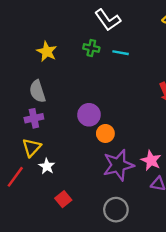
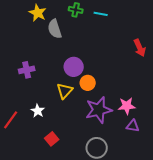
gray semicircle: (37, 91) -> (55, 29), moved
yellow triangle: (32, 148) -> (65, 91), moved
pink star: (151, 160) -> (127, 106), turned -30

